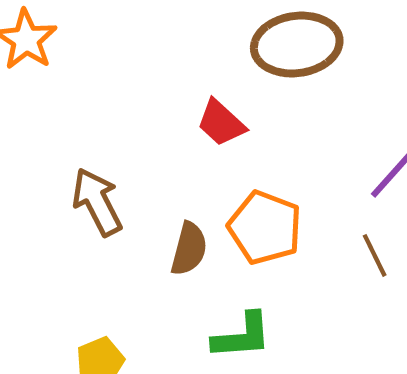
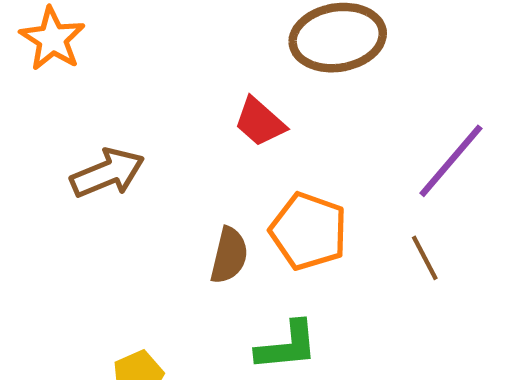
brown arrow: (97, 202) -> (107, 173), moved, turned 96

